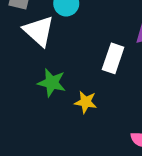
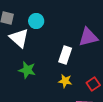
yellow star: (86, 102) -> (65, 81), moved

